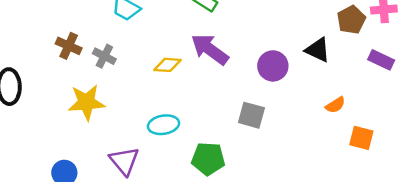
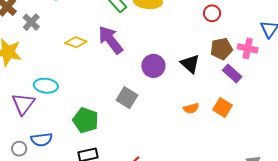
purple rectangle: (381, 60) -> (232, 74), moved
cyan ellipse: (163, 125) -> (46, 86), moved
orange square: (361, 138) -> (222, 108), moved

